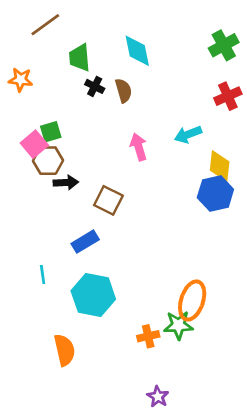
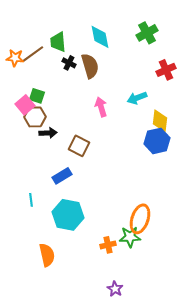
brown line: (45, 25) -> (33, 54), moved
green cross: (224, 45) -> (147, 33), moved
brown semicircle: (124, 91) -> (90, 66), size x1.4
green square: (51, 132) -> (37, 96), turned 35

